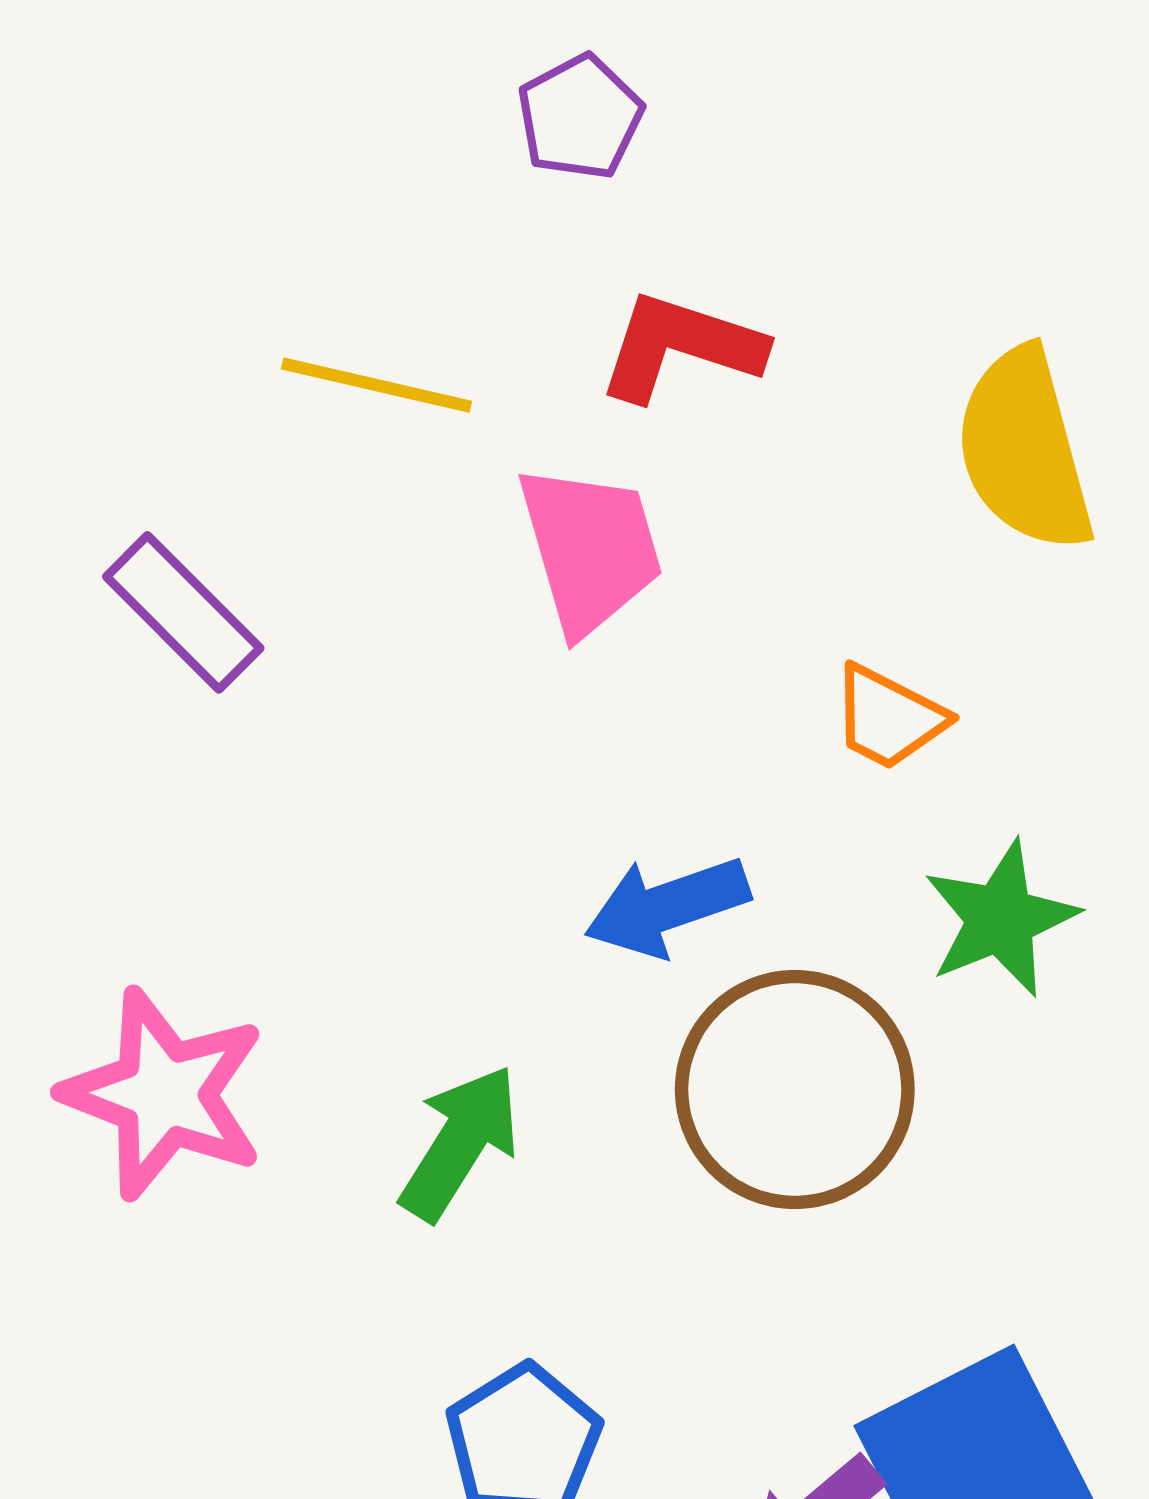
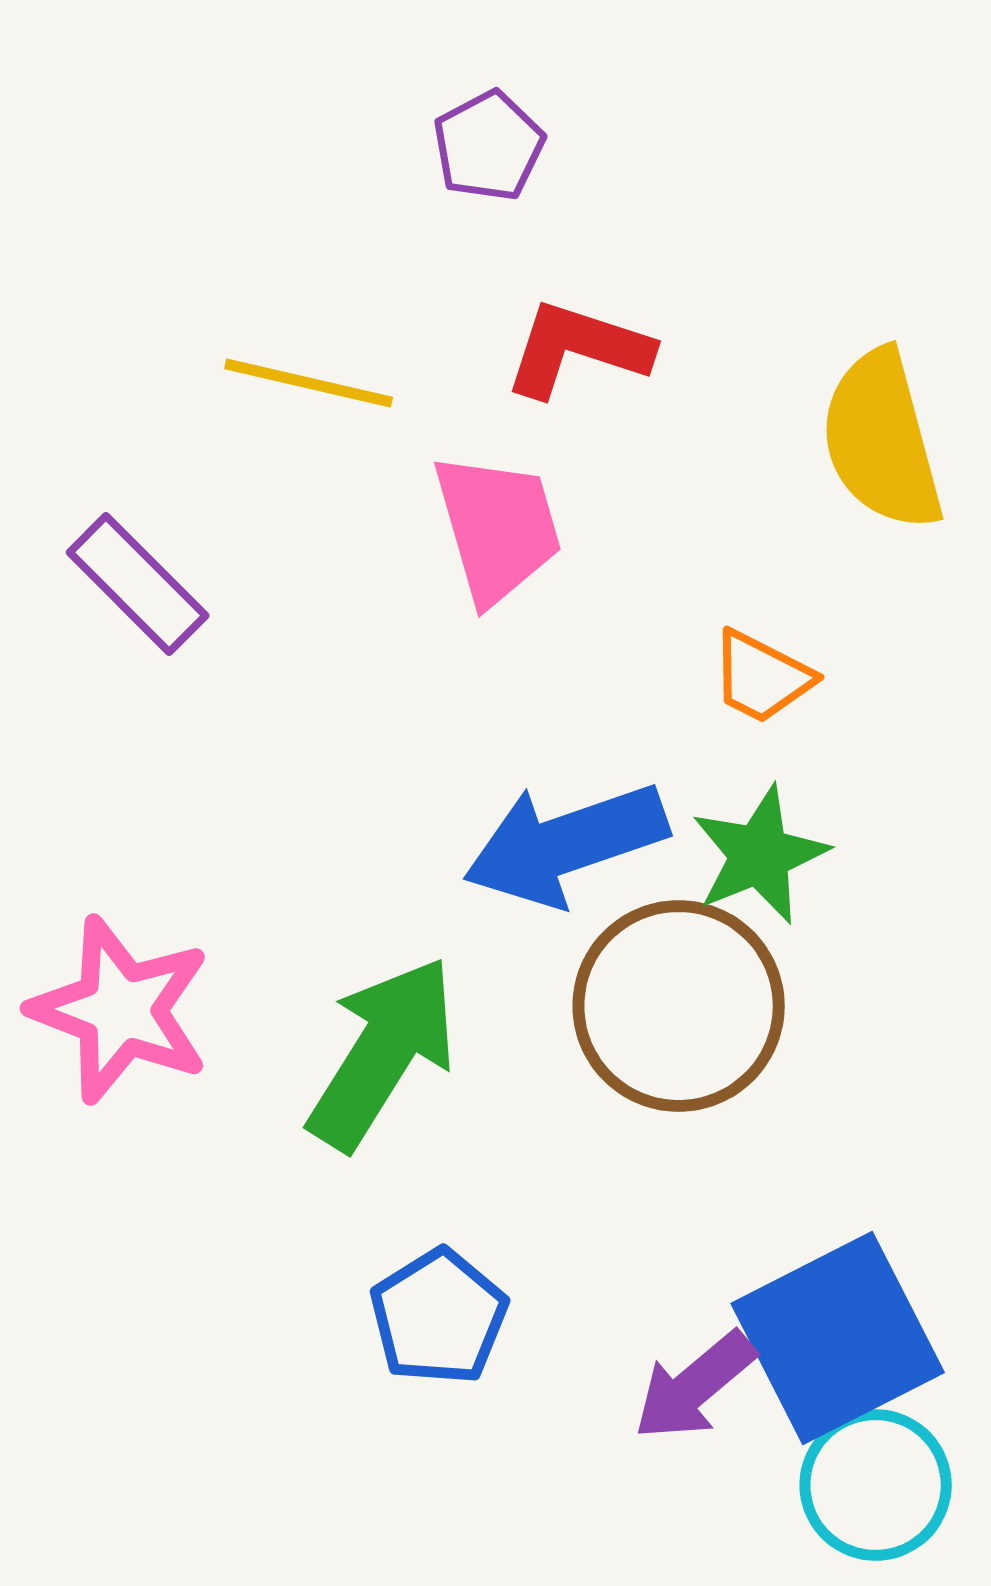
blue arrow: (667, 906) -> (566, 844), size x1.4
green star: (1001, 919) -> (760, 855), moved
green arrow: (460, 1143) -> (383, 1053), size x1.4

